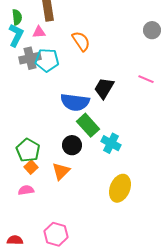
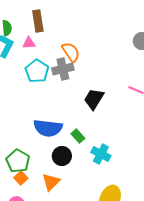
gray cross: (30, 58) -> (63, 69), moved
cyan pentagon: (47, 60) -> (37, 71), turned 30
blue semicircle: (75, 102) -> (48, 128), moved
green rectangle: (88, 125) -> (78, 136), size x0.6

